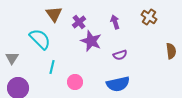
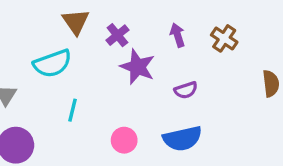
brown cross: (149, 17) -> (224, 38), moved
cyan semicircle: (40, 39) -> (52, 63), turned 115
pink circle: (75, 82) -> (124, 140), moved

